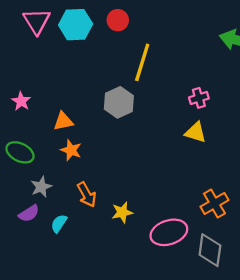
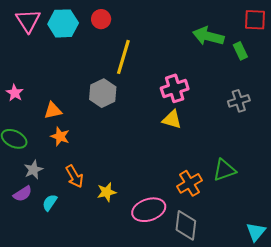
pink cross: (199, 98) -> (175, 88), size x1.5

